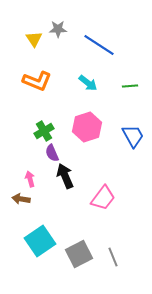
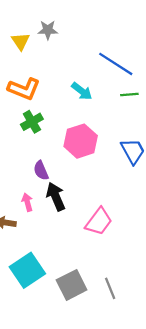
blue line: (99, 45) -> (116, 64), moved
green cross: (44, 131) -> (32, 122), moved
pink arrow: (30, 179) -> (27, 202), moved

